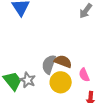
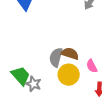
gray star: (28, 80) -> (33, 84), moved

